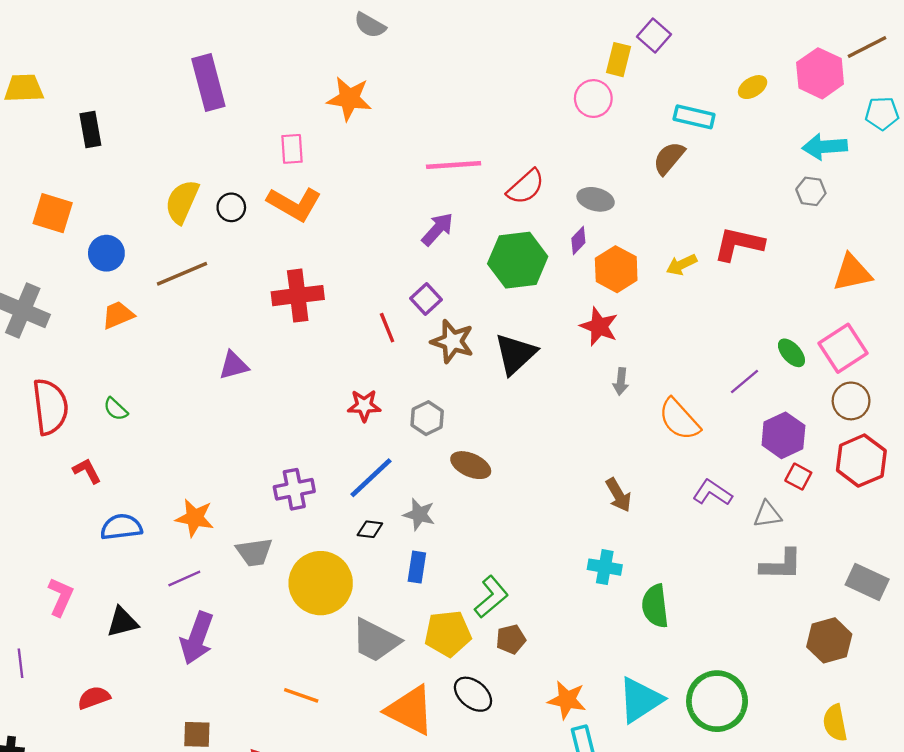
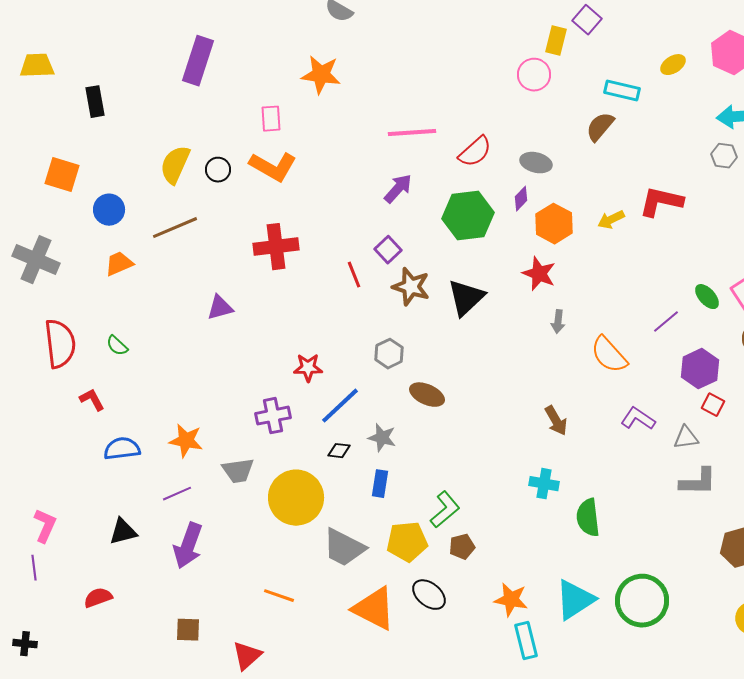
purple rectangle: (208, 82) -> (198, 61), turned 33
red star: (364, 406) -> (308, 368), moved
pink L-shape: (61, 597) -> (45, 526), moved

